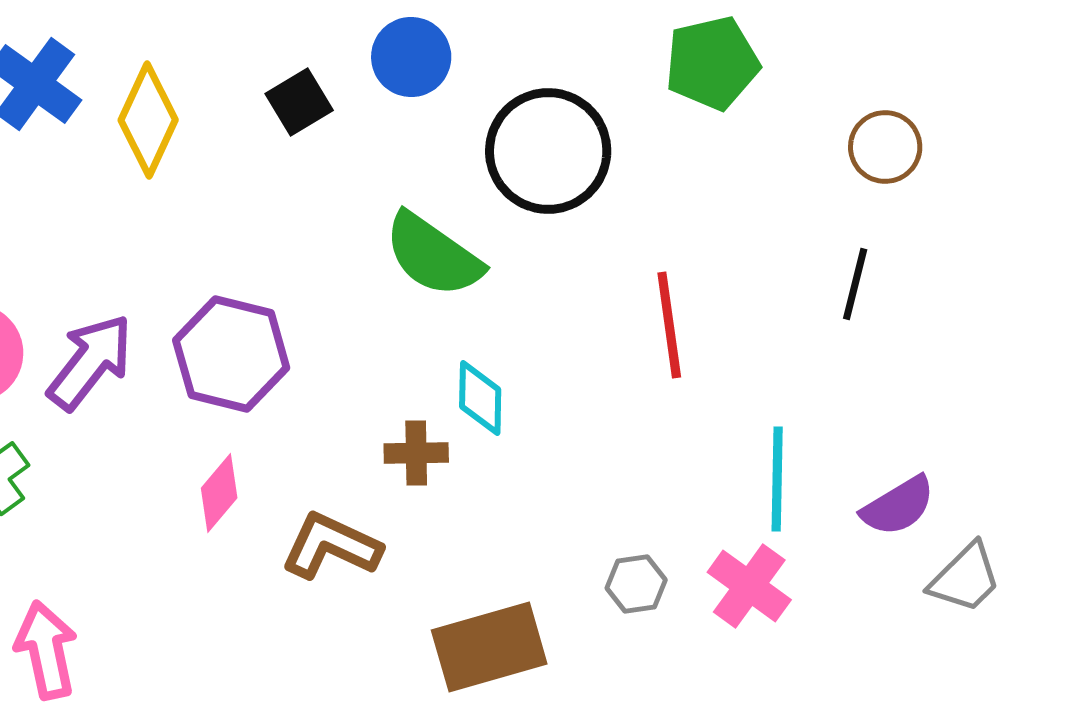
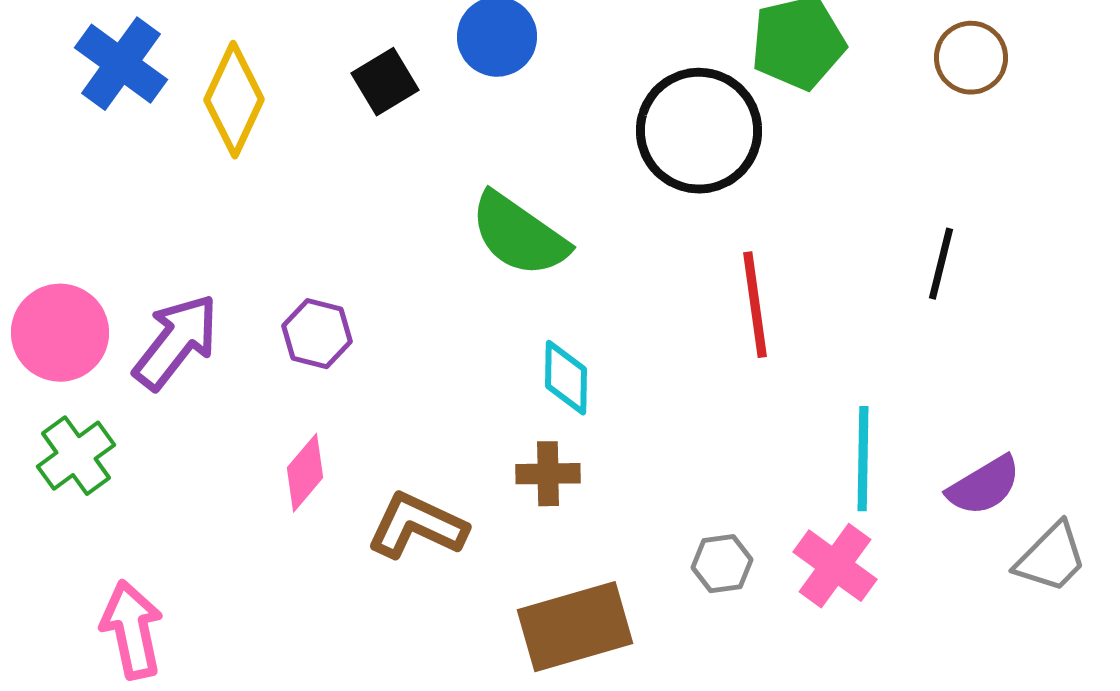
brown circle: (885, 147) -> (971, 58), moved
black circle: (548, 151) -> (699, 131), moved
purple hexagon: (231, 354) -> (317, 334), size x0.6
brown cross: (416, 453) -> (548, 474), moved

